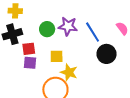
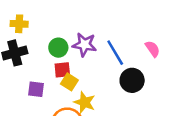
red square: (29, 49) -> (62, 70), moved
yellow square: (57, 56) -> (69, 82), turned 32

